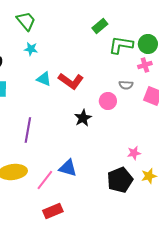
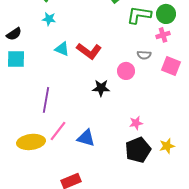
black star: (83, 118) -> (101, 88), turned 30
pink star: (134, 153) -> (136, 123), moved
pink line: (45, 180) -> (58, 131), moved

